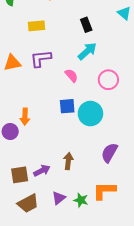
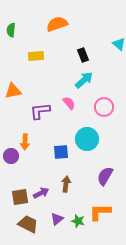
purple L-shape: (41, 59) -> (40, 111), moved
blue square: (67, 106) -> (61, 152), moved
brown trapezoid: (28, 203) -> (28, 224), turned -125

